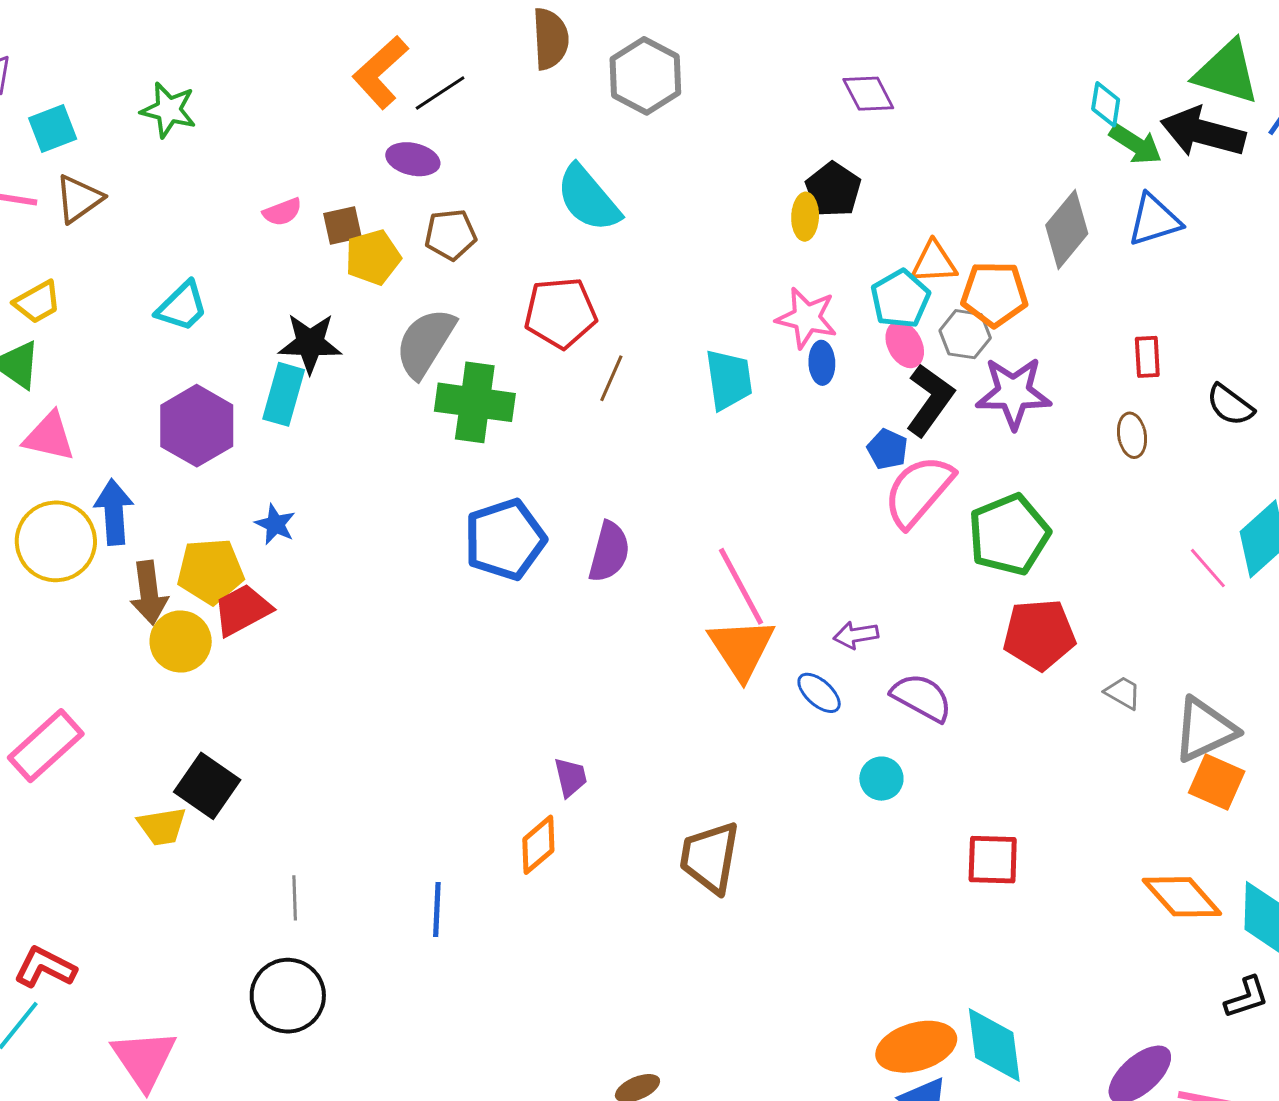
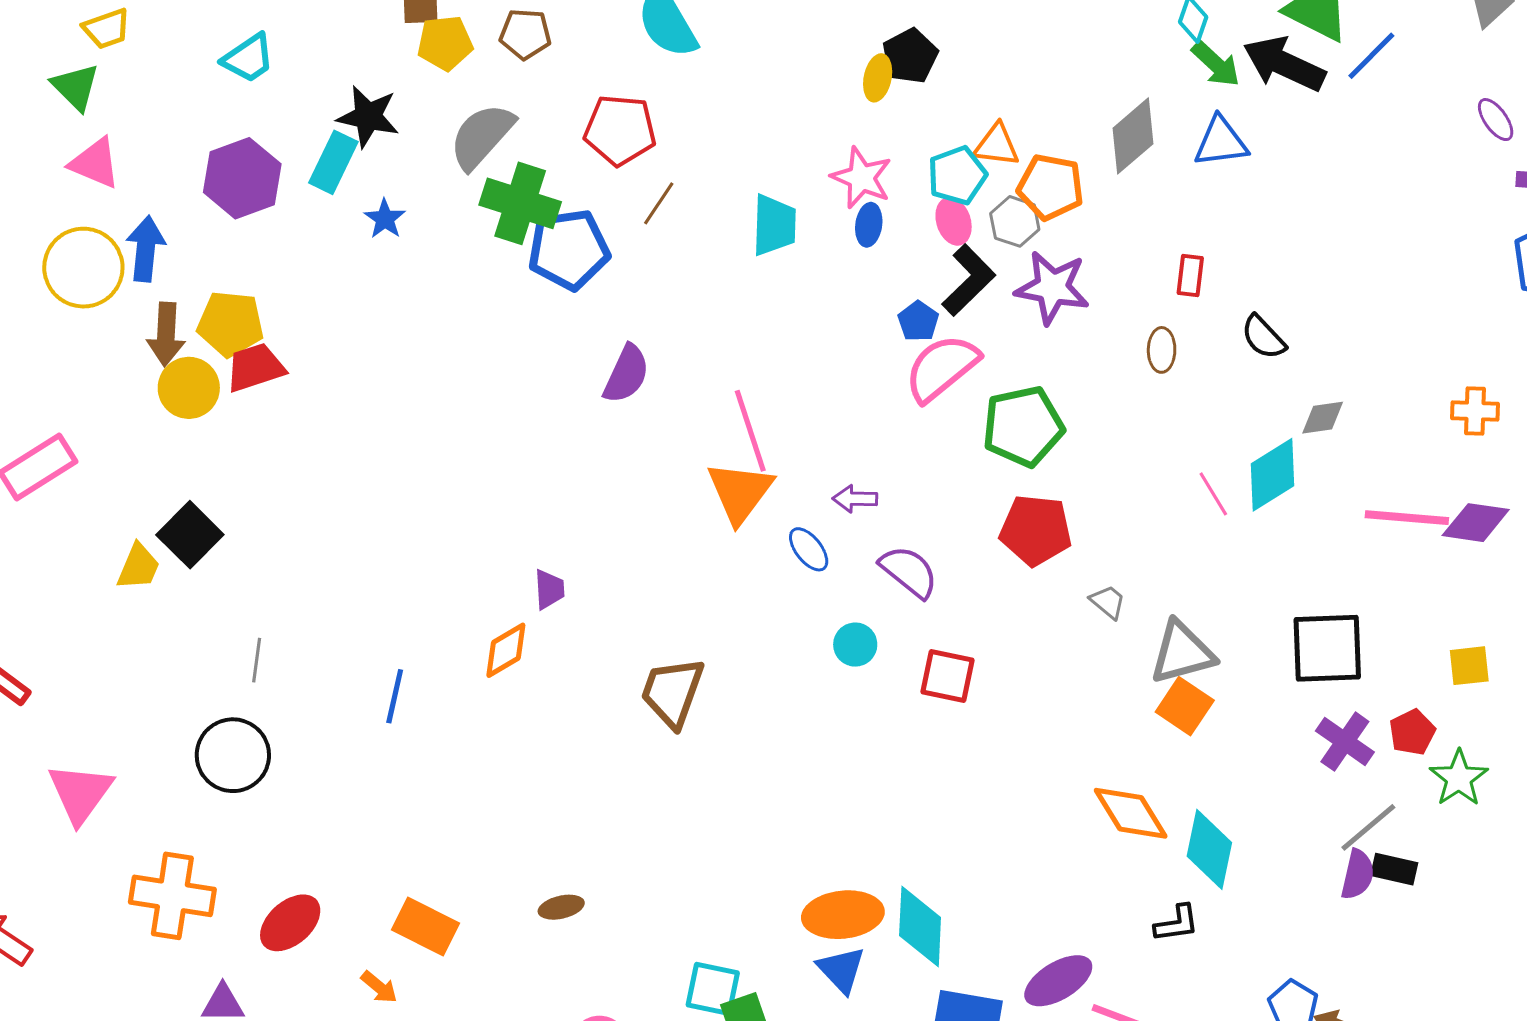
blue star: (275, 524) -> (385, 219), moved
blue pentagon: (505, 539) -> (569, 250), moved
yellow trapezoid: (162, 826) -> (138, 567), turned -68
red square: (993, 860) -> (948, 676), moved

